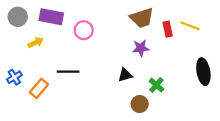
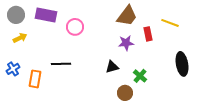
brown trapezoid: (142, 18) -> (127, 16), turned -35
red rectangle: (168, 29) -> (148, 34), moved
yellow arrow: (36, 43) -> (20, 38), moved
orange rectangle: (39, 88) -> (35, 79), turned -30

